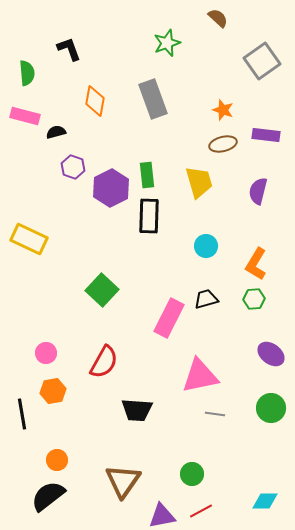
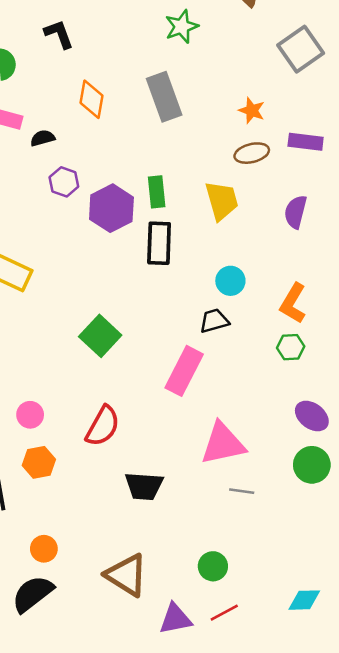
black trapezoid: (206, 299) -> (214, 321), moved
green circle: (271, 408) -> (312, 465), moved
brown triangle: (123, 481) -> (127, 575), turned -33

